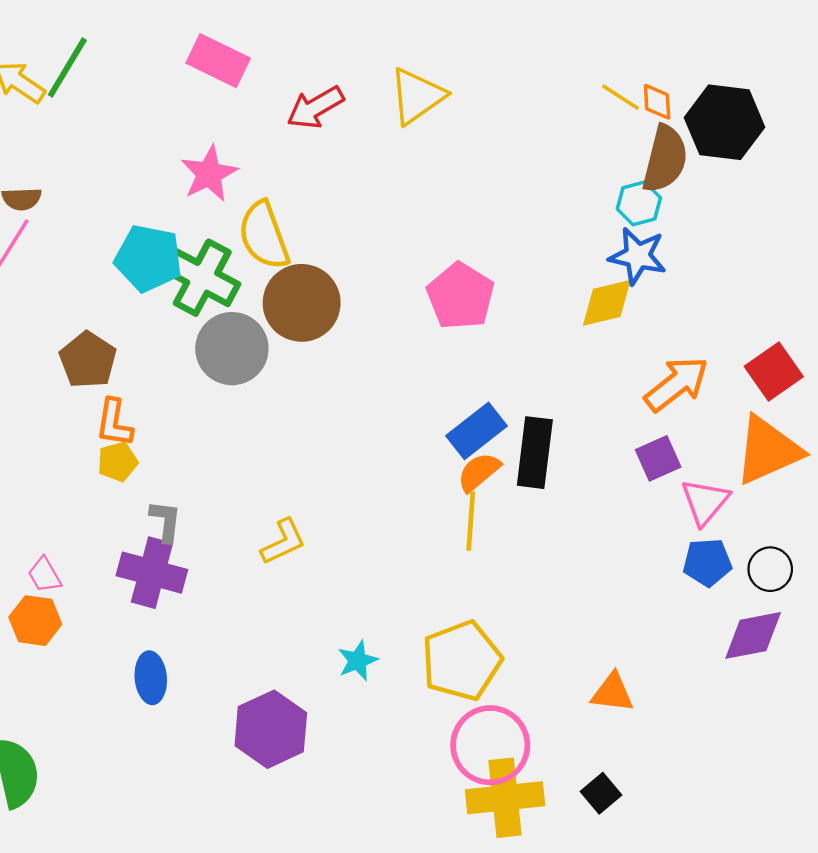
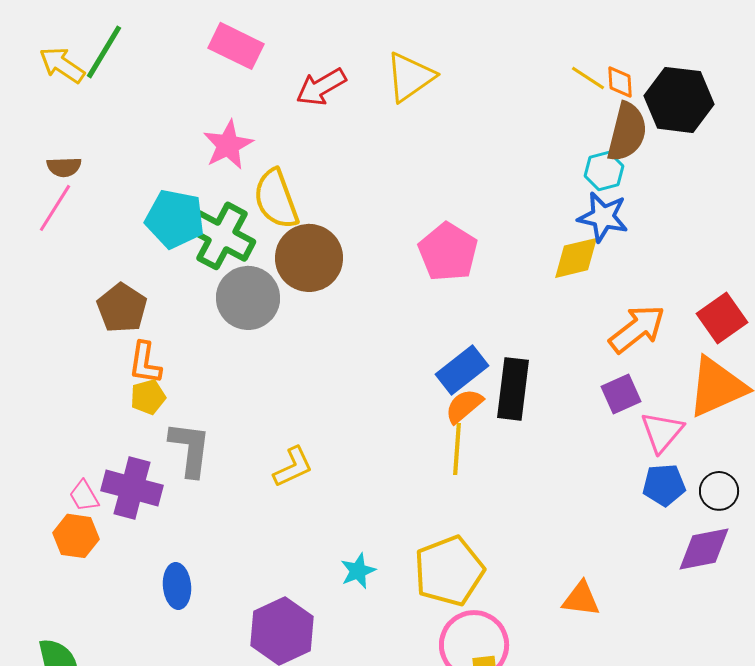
gray L-shape: (166, 521) -> (190, 449), size x1.5
purple cross: (152, 573) -> (132, 488), moved

